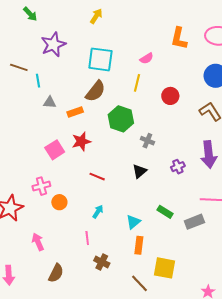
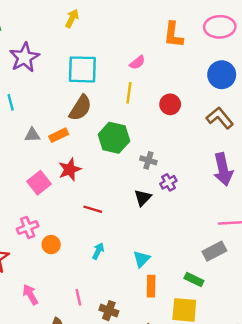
gray triangle: (50, 102) -> (32, 135), moved
purple cross: (178, 167) -> (168, 182), moved
green rectangle: (165, 212) -> (194, 280), moved
pink line: (87, 238) -> (78, 297), moved

